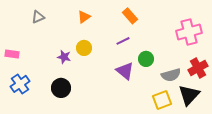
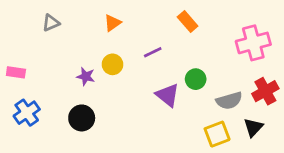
orange rectangle: (130, 16) -> (188, 21), moved
purple line: (123, 41) -> (153, 52), moved
black triangle: (189, 95) -> (253, 127), size x0.7

